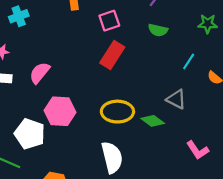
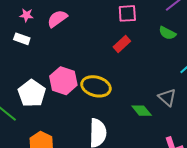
red rectangle: (112, 55) -> (122, 44), size x0.7
pink semicircle: (40, 73) -> (57, 19), moved
yellow ellipse: (117, 112) -> (96, 86), moved

